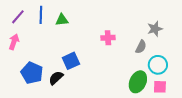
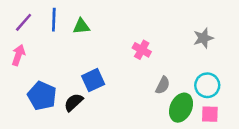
pink cross: (108, 38) -> (142, 50), turned 32
gray semicircle: (141, 47) -> (163, 85), moved

